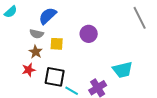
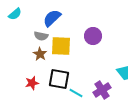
yellow square: (57, 44) -> (61, 46), size x1.5
red star: (29, 70) -> (32, 83), moved

